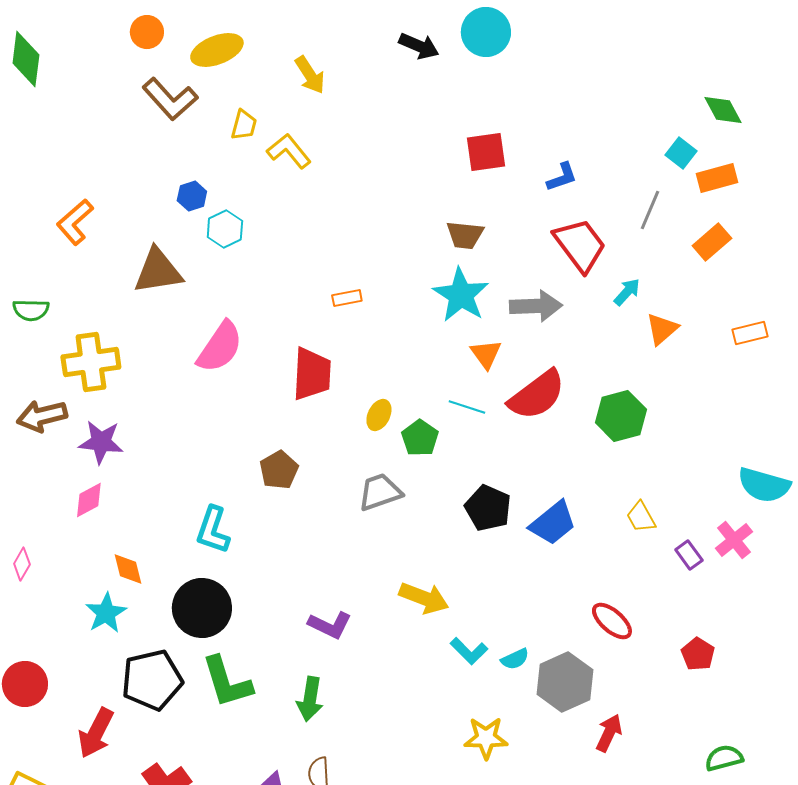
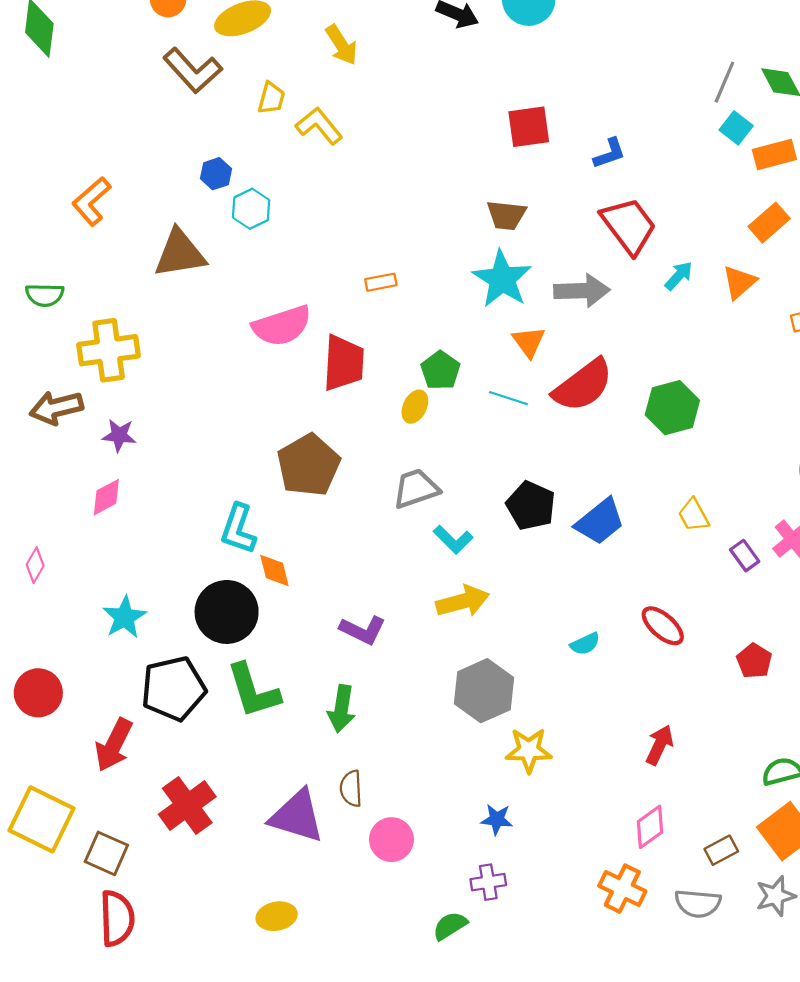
gray line: (650, 210) -> (724, 82), moved
orange triangle: (662, 329) -> (739, 282), moved
pink semicircle: (220, 347) -> (282, 326), moved, turned 38
green pentagon: (420, 438) -> (440, 370), moved
purple star: (101, 442) -> (119, 435), size x0.7
brown pentagon: (279, 470) -> (309, 465), size x1.5
orange diamond: (128, 569) -> (274, 570), moved
yellow arrow: (424, 598) -> (463, 601), turned -36
cyan L-shape: (469, 651) -> (453, 540), moved
cyan semicircle: (515, 659) -> (585, 644), moved
gray hexagon: (565, 682) -> (484, 691), moved

